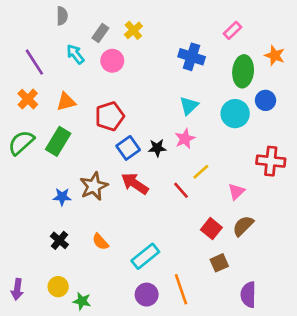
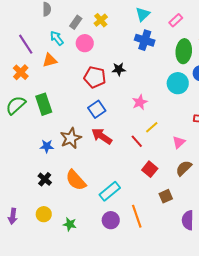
orange triangle: (66, 102) -> (50, 60), moved
cyan triangle: (189, 106) -> (143, 14), moved
red pentagon: (110, 116) -> (95, 77), moved, turned 30
green rectangle: (58, 141) -> (44, 104), turned -50
black star: (157, 148) -> (119, 69), moved
red square: (211, 229) -> (150, 169), moved
orange semicircle: (100, 242) -> (76, 180), size x1.6
green star: (82, 301) -> (70, 224), moved

